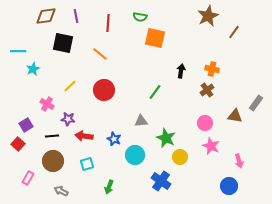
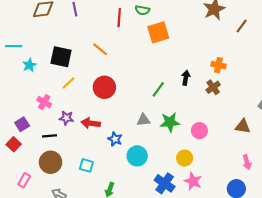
red line: (108, 23) -> (119, 18), moved
orange square: (155, 38) -> (158, 32), turned -30
black square: (63, 43) -> (61, 57), moved
black arrow: (181, 71) -> (186, 78), moved
brown triangle: (235, 116) -> (243, 126), moved
pink circle: (205, 123) -> (199, 131), moved
red arrow: (84, 136) -> (91, 123), moved
green star: (166, 138) -> (170, 122), moved, turned -30
pink star: (211, 146) -> (193, 181), moved
cyan square: (87, 164) -> (86, 165), turned 32

